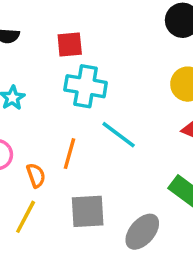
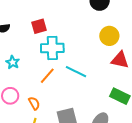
orange line: (69, 154) -> (47, 76), moved, turned 36

